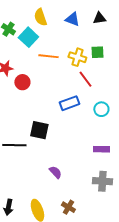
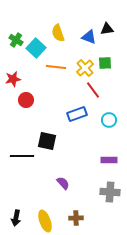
yellow semicircle: (40, 17) -> (58, 33), moved
blue triangle: (72, 19) -> (89, 37), moved
yellow cross: (77, 57) -> (85, 68), turned 30
red circle: (22, 82) -> (26, 100), moved
brown cross: (68, 207) -> (76, 218), turned -32

